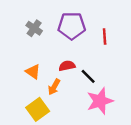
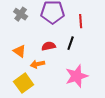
black line: (88, 76) -> (71, 43), moved, turned 64
orange arrow: (54, 87) -> (38, 64), turned 48

